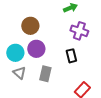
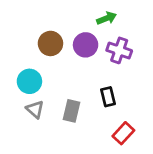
purple circle: (36, 49) -> (86, 45), moved
black rectangle: (71, 56) -> (108, 97), moved

